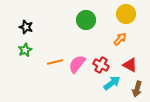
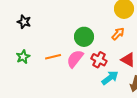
green circle: (86, 20) -> (84, 37), moved
green star: (25, 50) -> (23, 57), moved

